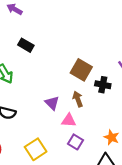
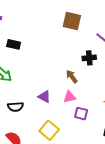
brown square: (81, 70) -> (72, 21), moved
purple triangle: (52, 103) -> (44, 97), moved

